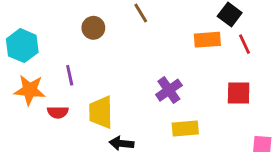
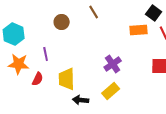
red semicircle: (58, 112) -> (38, 79), turned -64
yellow rectangle: (185, 129) -> (111, 91), moved, turned -36

